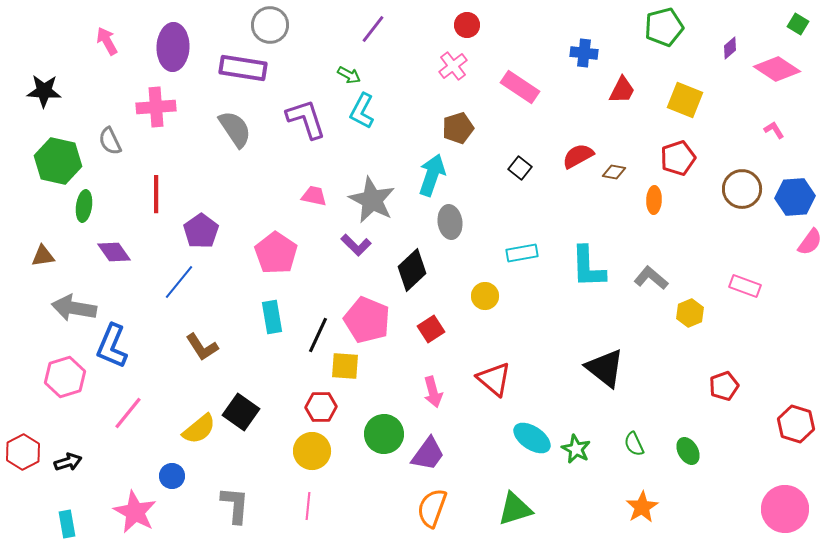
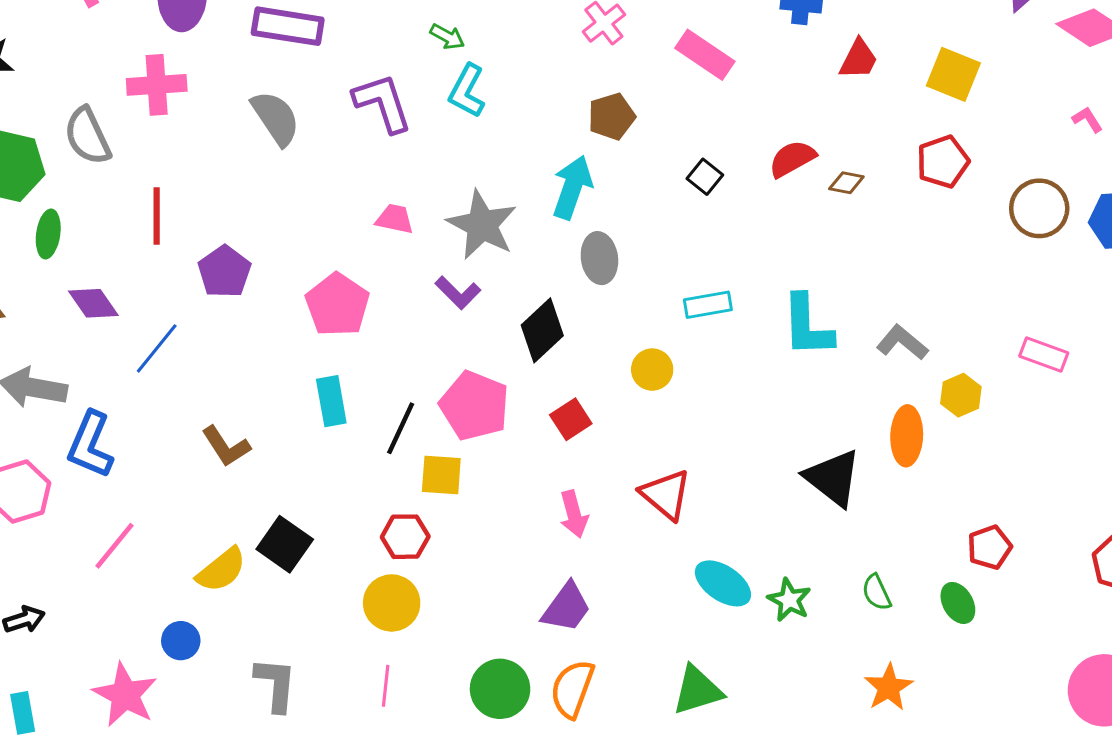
gray semicircle: (110, 141) -> (87, 136), size x1.4
orange ellipse: (654, 200) -> (907, 436), moved, size x1.4
blue line: (179, 282) -> (157, 348), moved
red pentagon: (724, 386) -> (990, 547), moved
green circle: (384, 434) -> (500, 689), moved

